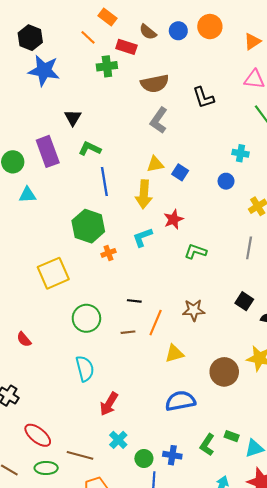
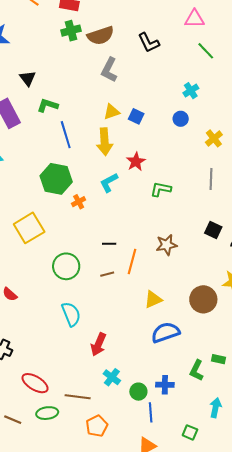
green cross: (107, 66) -> (71, 31), moved
cyan cross: (241, 153) -> (191, 91), turned -35
yellow triangle: (174, 354) -> (153, 300), moved

